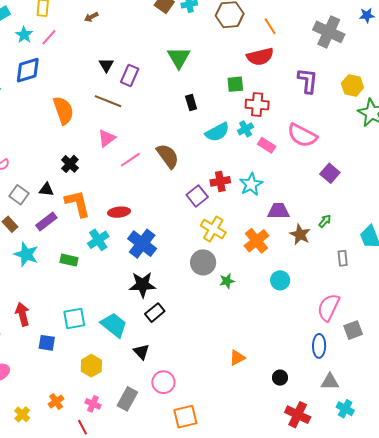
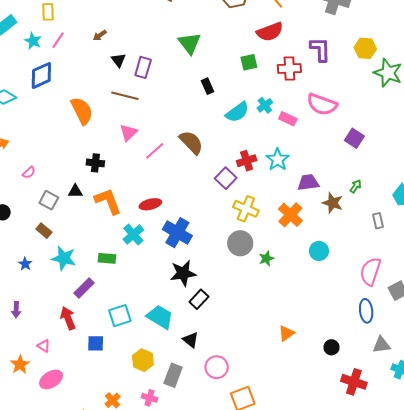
brown arrow: (91, 17) -> (100, 35), moved
red cross: (257, 105) -> (289, 69), moved
black cross: (70, 164) -> (95, 163), turned -30
purple rectangle: (46, 222) -> (84, 288), moved
gray rectangle: (127, 399) -> (173, 375), moved

